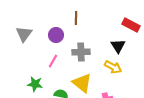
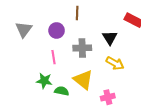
black triangle: (118, 46) -> (110, 38), moved
pink line: (53, 61) -> (53, 57), turned -40
green star: (35, 84) -> (44, 81), moved

